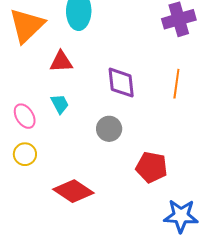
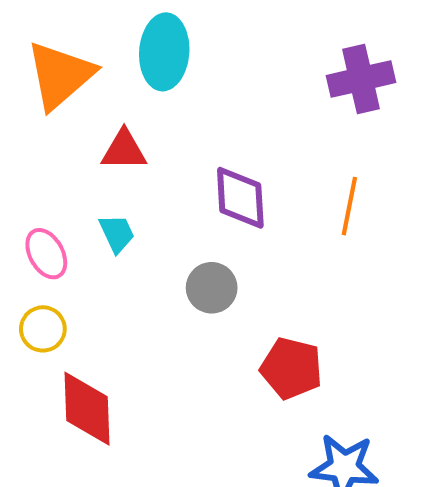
red diamond: (73, 191) -> (87, 409), moved, turned 51

